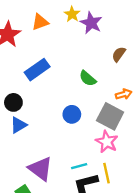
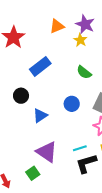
yellow star: (72, 14) -> (80, 40), moved
orange triangle: (40, 22) -> (57, 26), moved
blue triangle: (19, 125) -> (40, 116), moved

